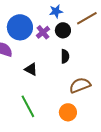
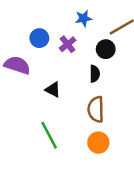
blue circle: (20, 27) -> (39, 38), size x0.6
black circle: (63, 30) -> (106, 49), moved
brown semicircle: (80, 85) -> (96, 109), moved, turned -70

